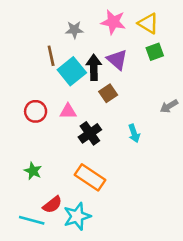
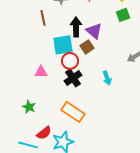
purple triangle: (117, 60) -> (94, 31), moved
cyan square: (72, 71) -> (63, 45), moved, turned 30
red circle: (36, 111) -> (70, 61), moved
pink triangle: (68, 111) -> (41, 72), moved

